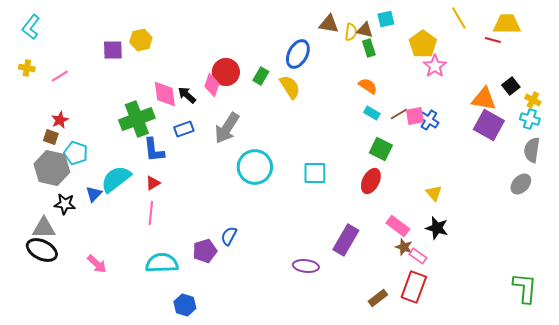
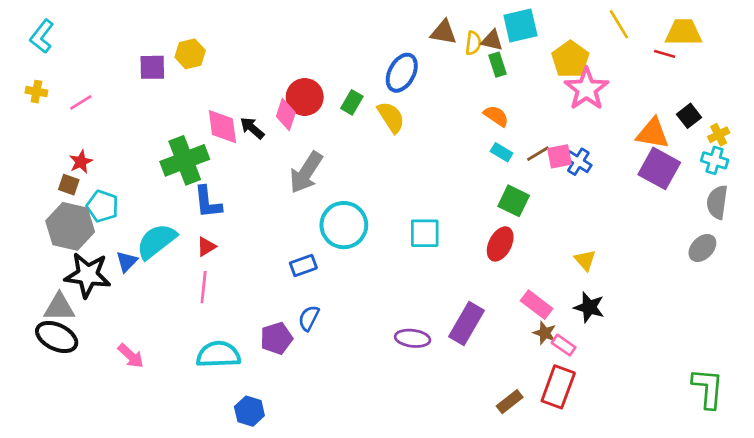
cyan square: (386, 19) -> (520, 26), size x1.5
pink star: (435, 66) -> (586, 89), size x1.4
yellow cross: (533, 100) -> (719, 135), turned 35
blue rectangle: (184, 129) -> (303, 266), moved
black star: (65, 204) -> (88, 275), size x1.6
purple ellipse: (306, 266) -> (413, 338), moved

